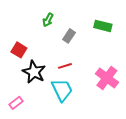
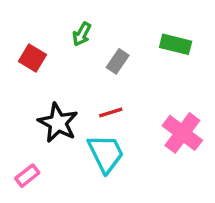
red square: (19, 50) -> (32, 58), moved

